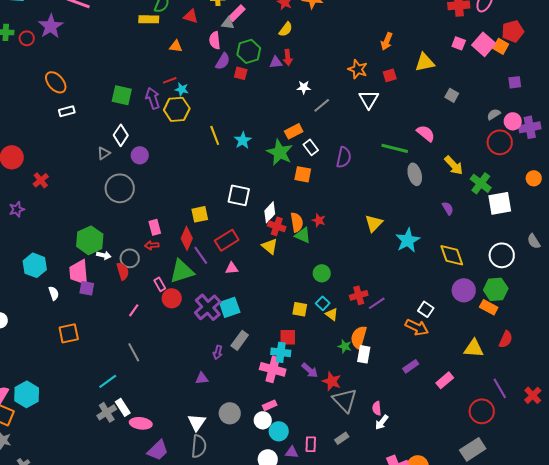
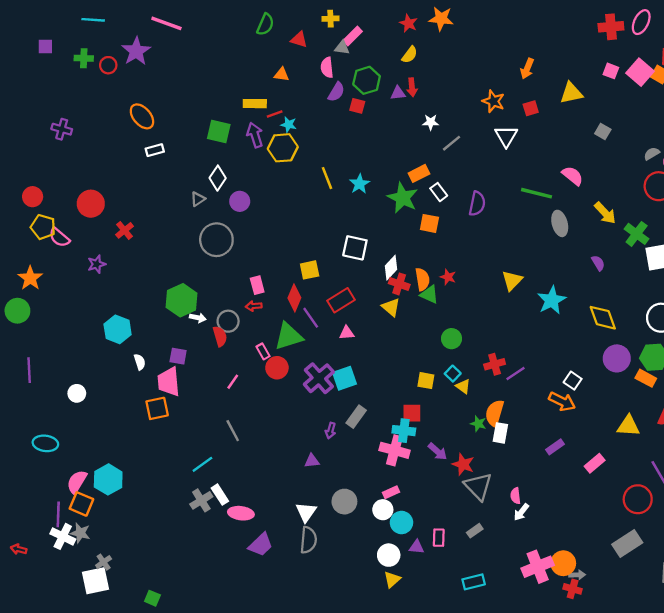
yellow rectangle: (149, 19) -> (255, 104), moved
pink trapezoid: (79, 272) -> (169, 382), moved

